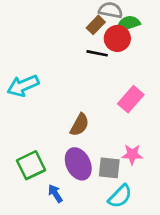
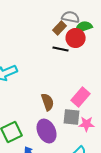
pink rectangle: (131, 99) -> (81, 97), moved
brown semicircle: (80, 125) -> (48, 102), turned -48
gray square: (109, 168) -> (72, 117), moved

